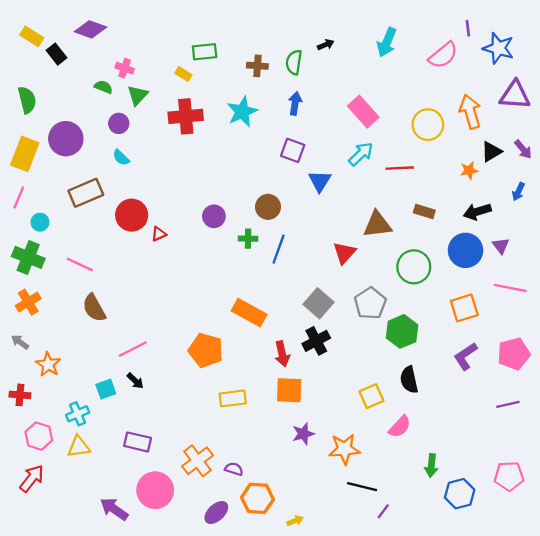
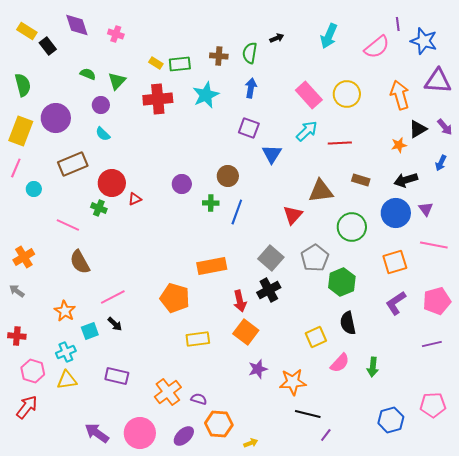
purple diamond: (91, 29) -> (77, 25), turned 52
green rectangle: (205, 52) -> (180, 64), moved
pink cross: (125, 68) -> (116, 34), moved
yellow circle: (428, 125) -> (347, 94), moved
green cross: (28, 257) -> (99, 208), moved, size x0.6
orange rectangle: (249, 313) -> (212, 266), turned -40
orange star: (48, 364) -> (65, 311), moved
orange square: (289, 390) -> (246, 332), turned 35
green arrow: (431, 465) -> (373, 367), moved
pink circle: (155, 490) -> (140, 433), moved

